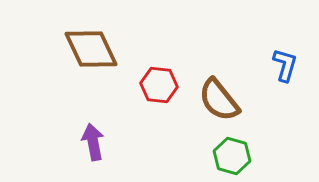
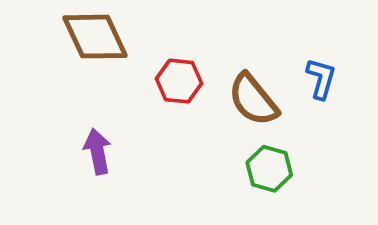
blue L-shape: (285, 65) -> (321, 79), moved

